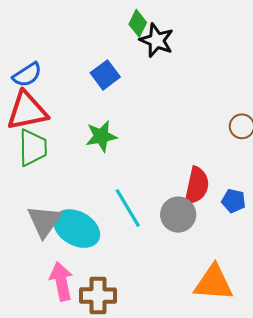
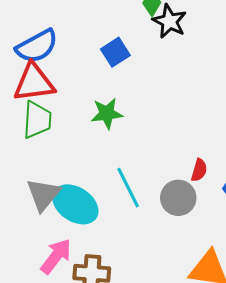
blue semicircle: (27, 75) -> (37, 46), size x1.4
red semicircle: (197, 186) -> (199, 170), size x0.6
pink arrow: (61, 281) -> (56, 256), turned 45

